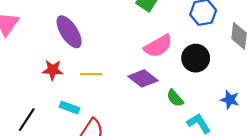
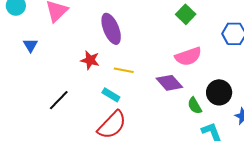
black circle: (196, 58) -> (219, 92), moved
cyan rectangle: (70, 107) -> (111, 95), moved

